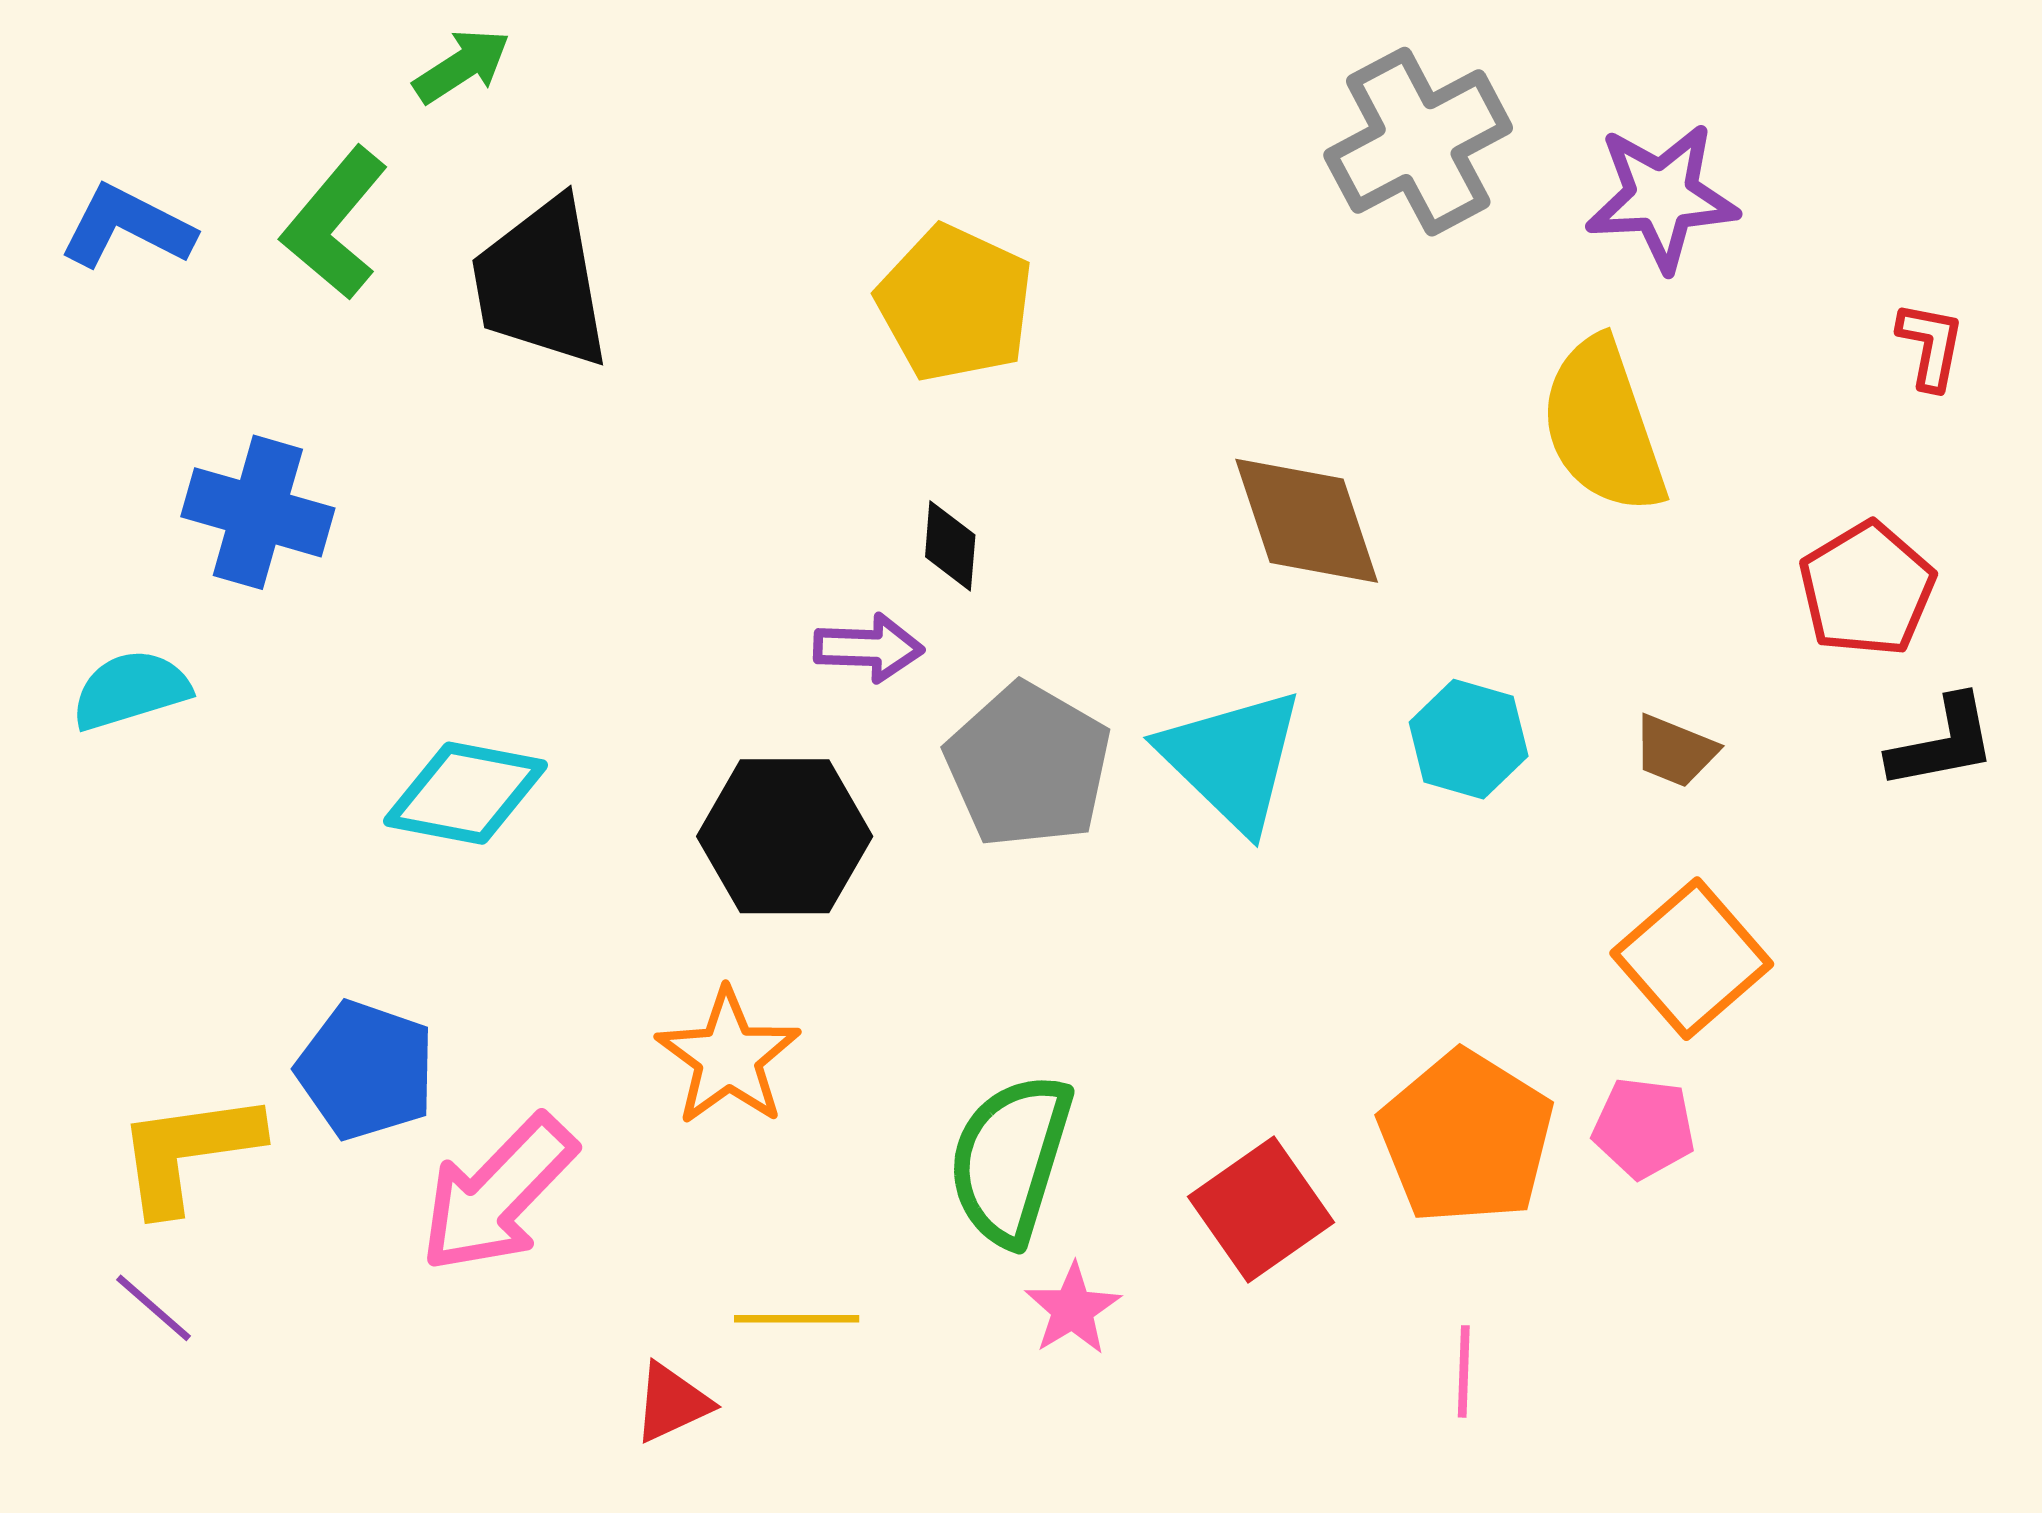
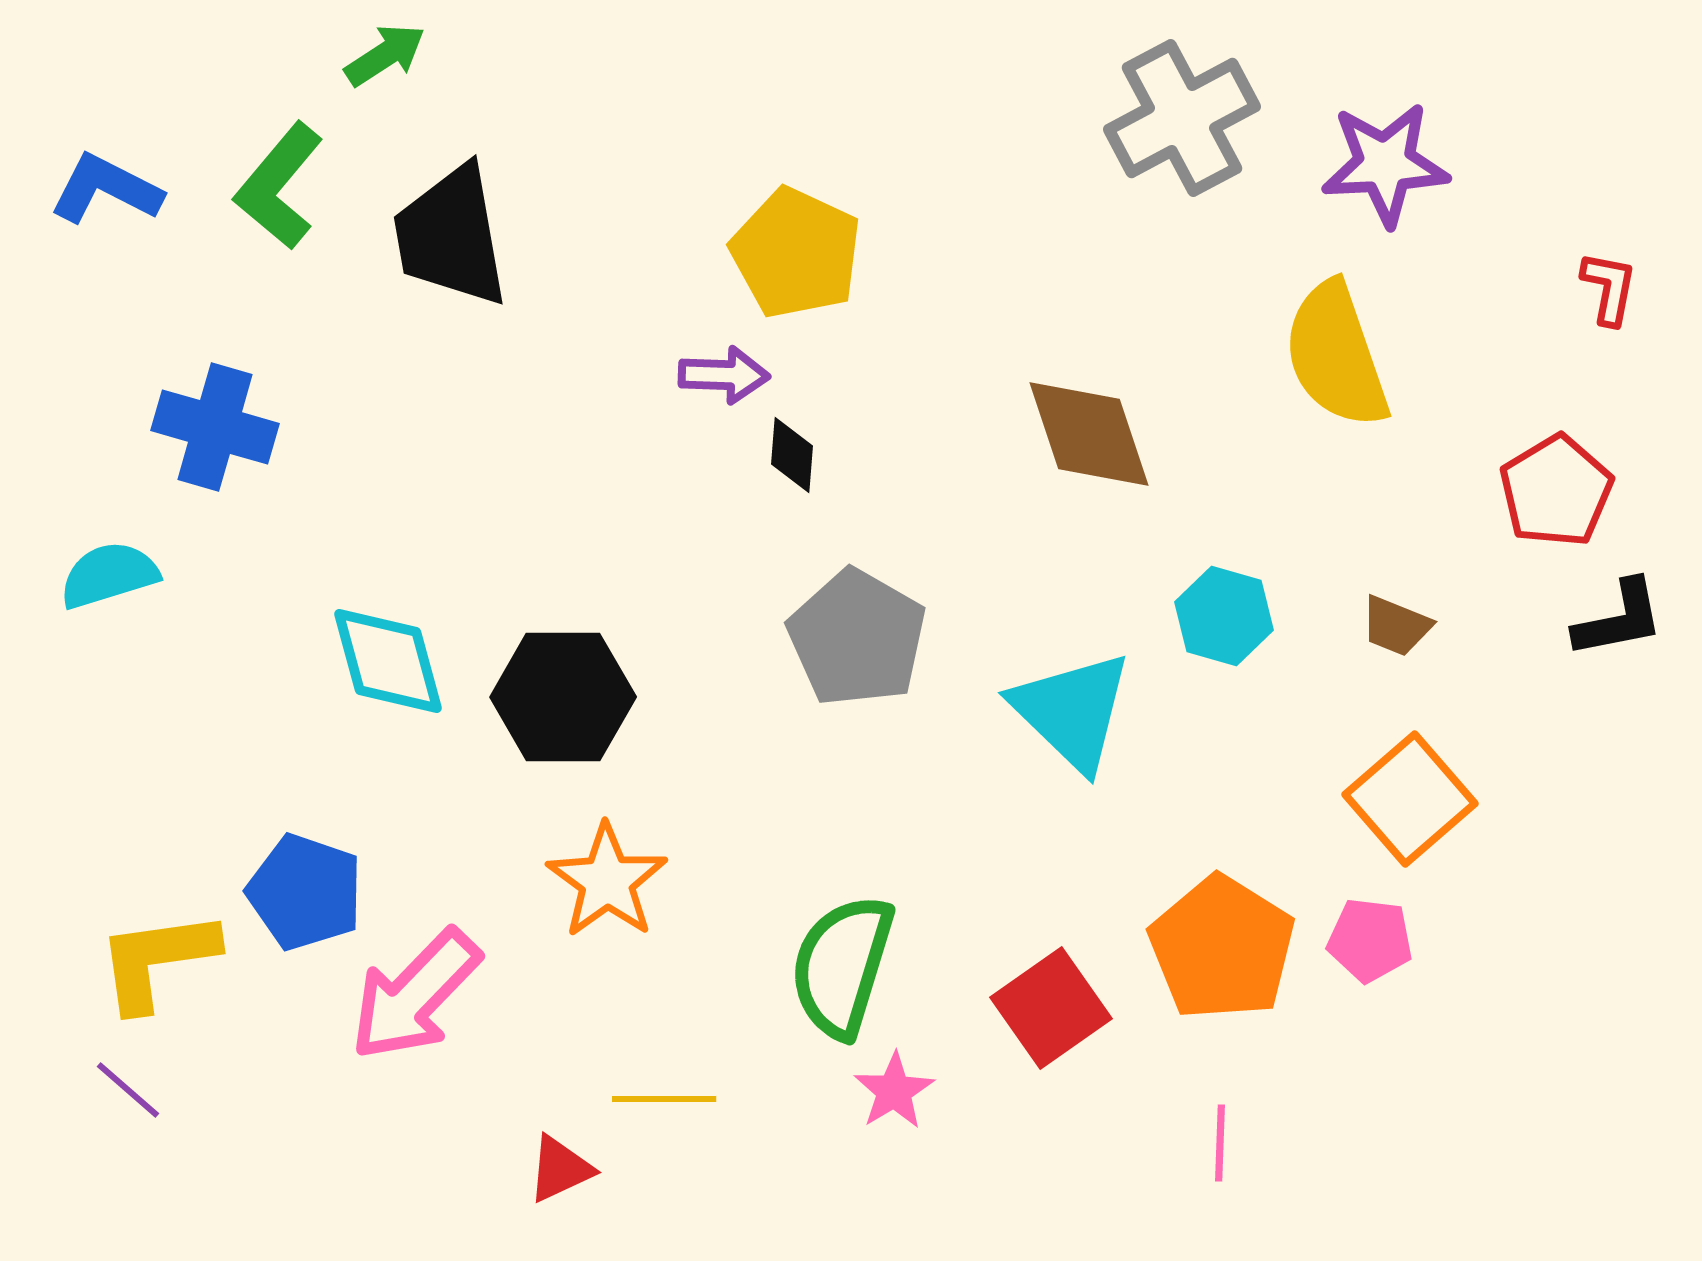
purple arrow: (869, 648) -> (724, 375), moved
cyan triangle: (1232, 759) -> (1072, 711), moved
cyan diamond: (465, 793) -> (388, 661), turned 64
black hexagon: (785, 836) -> (563, 697), moved

